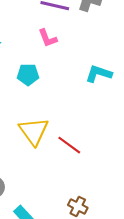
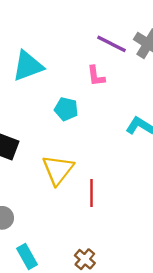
red line: (69, 145) -> (91, 193), turned 40

